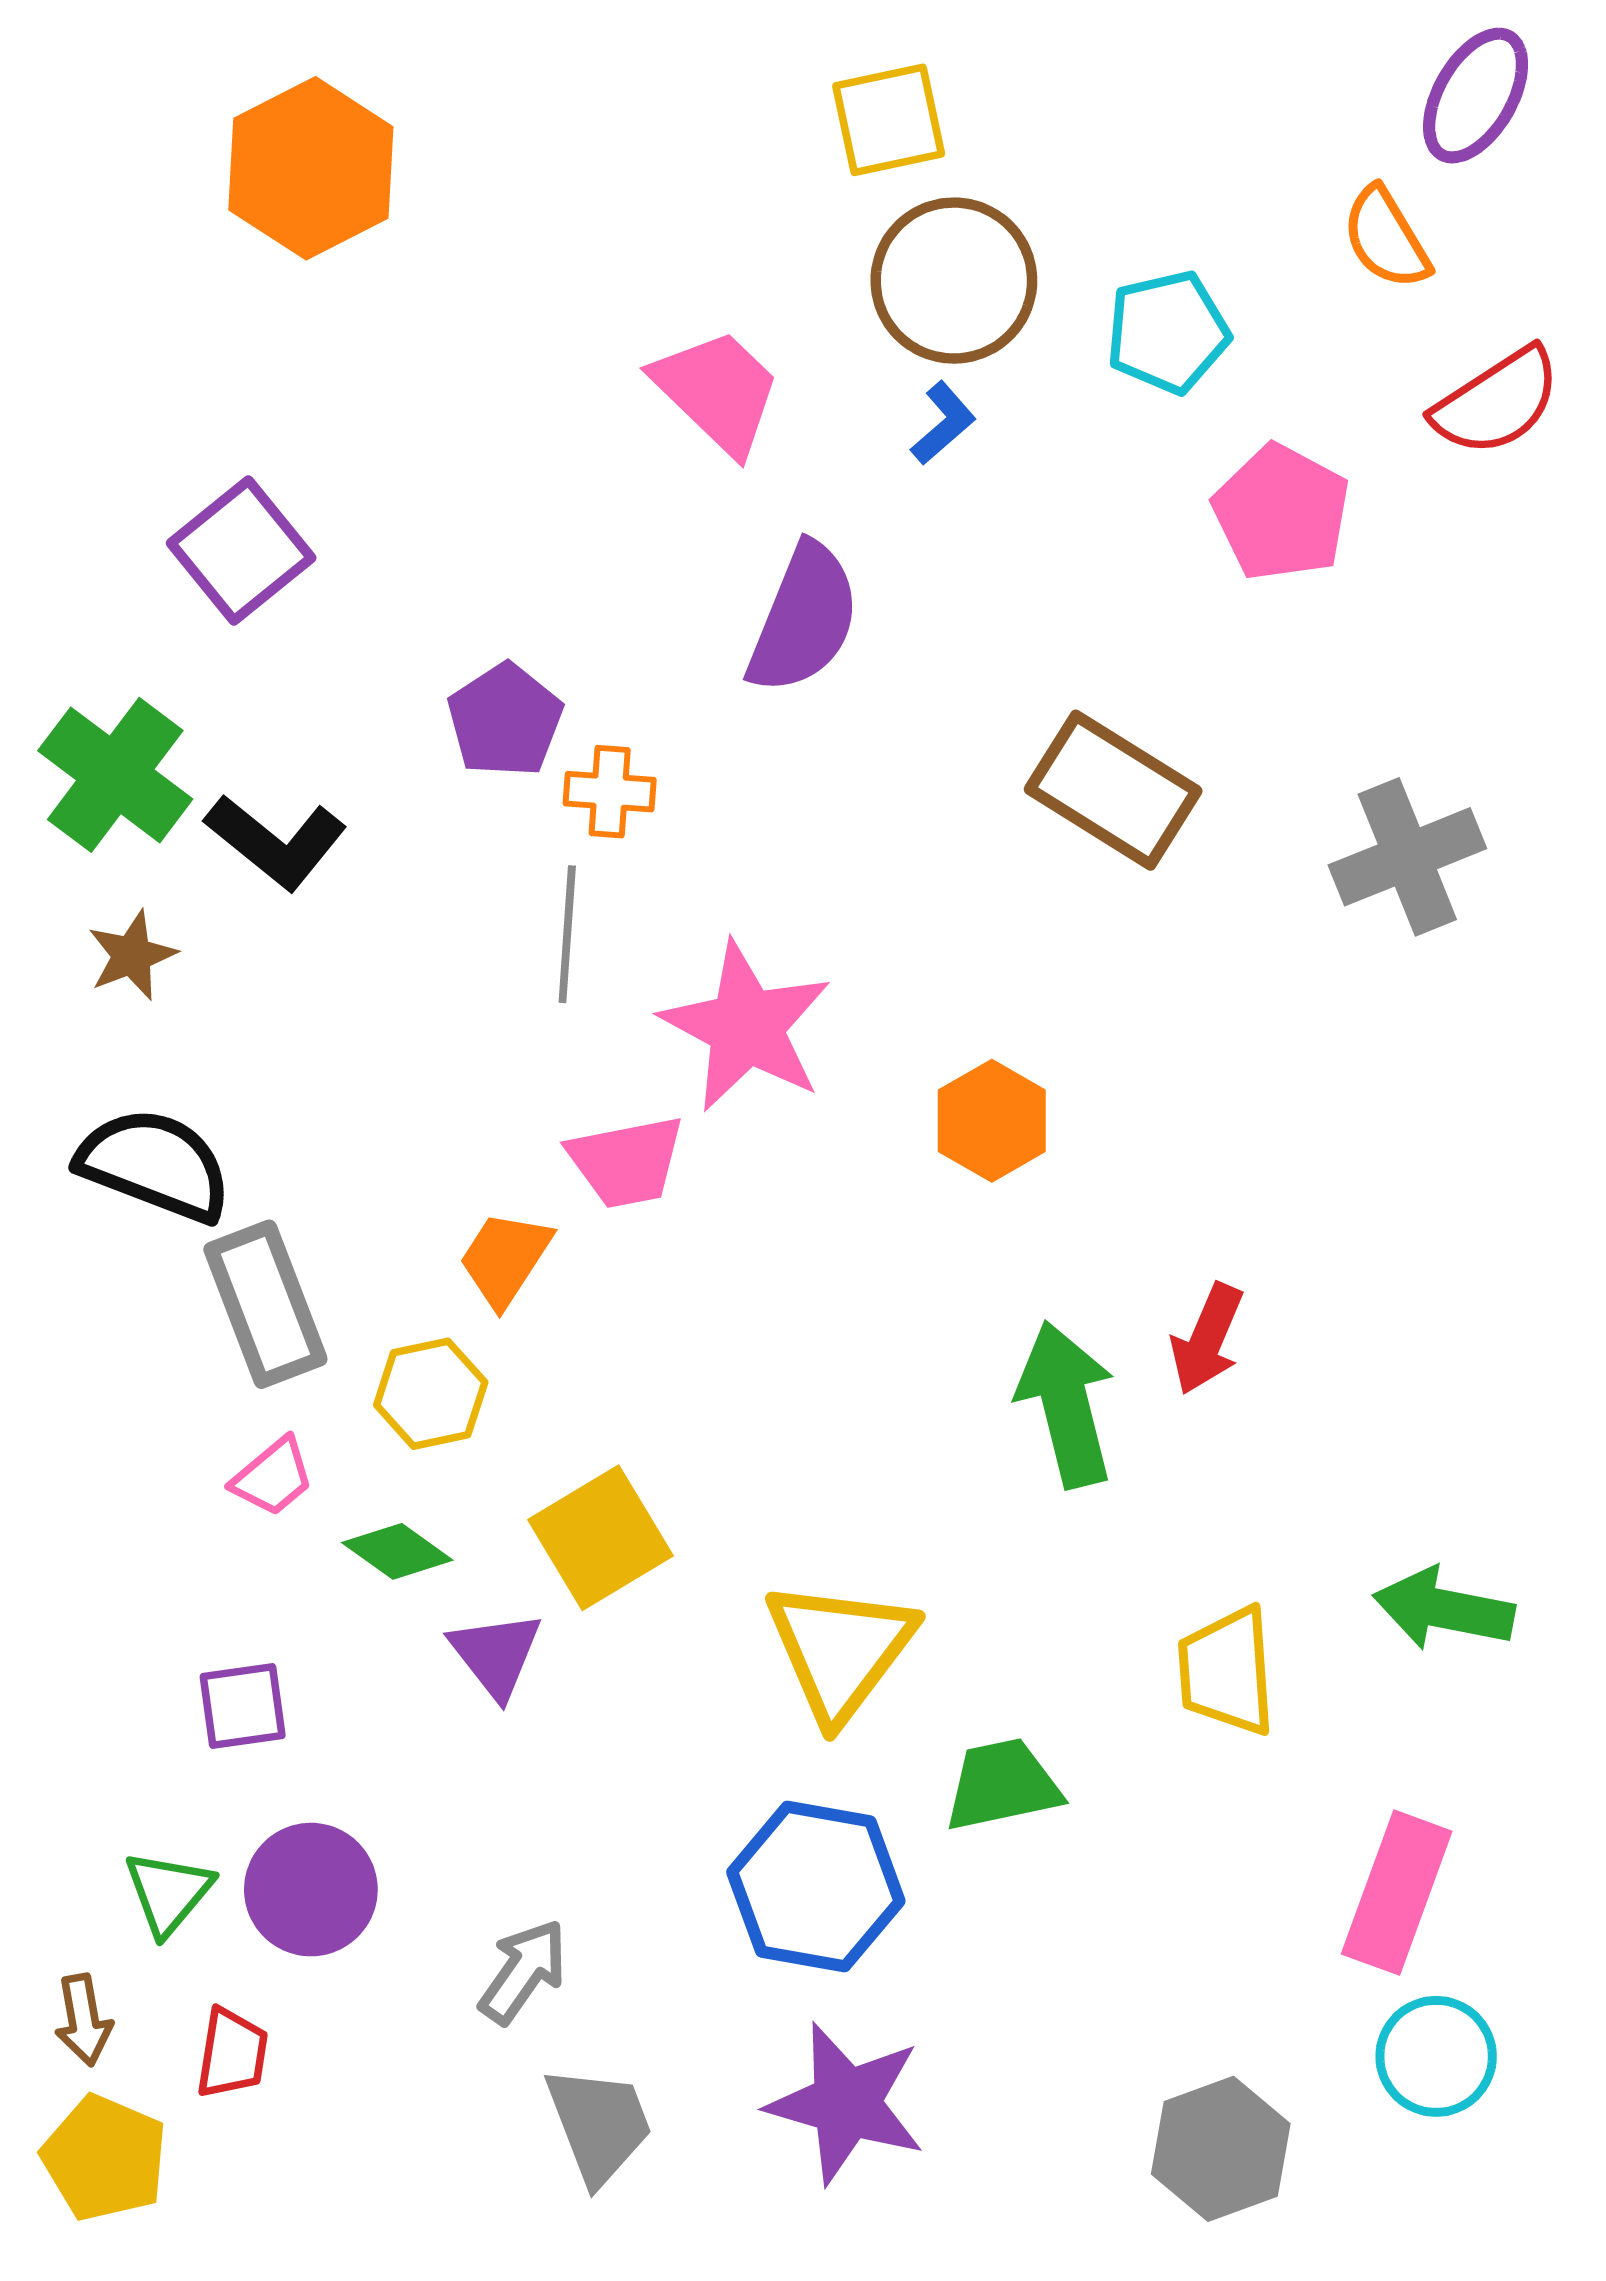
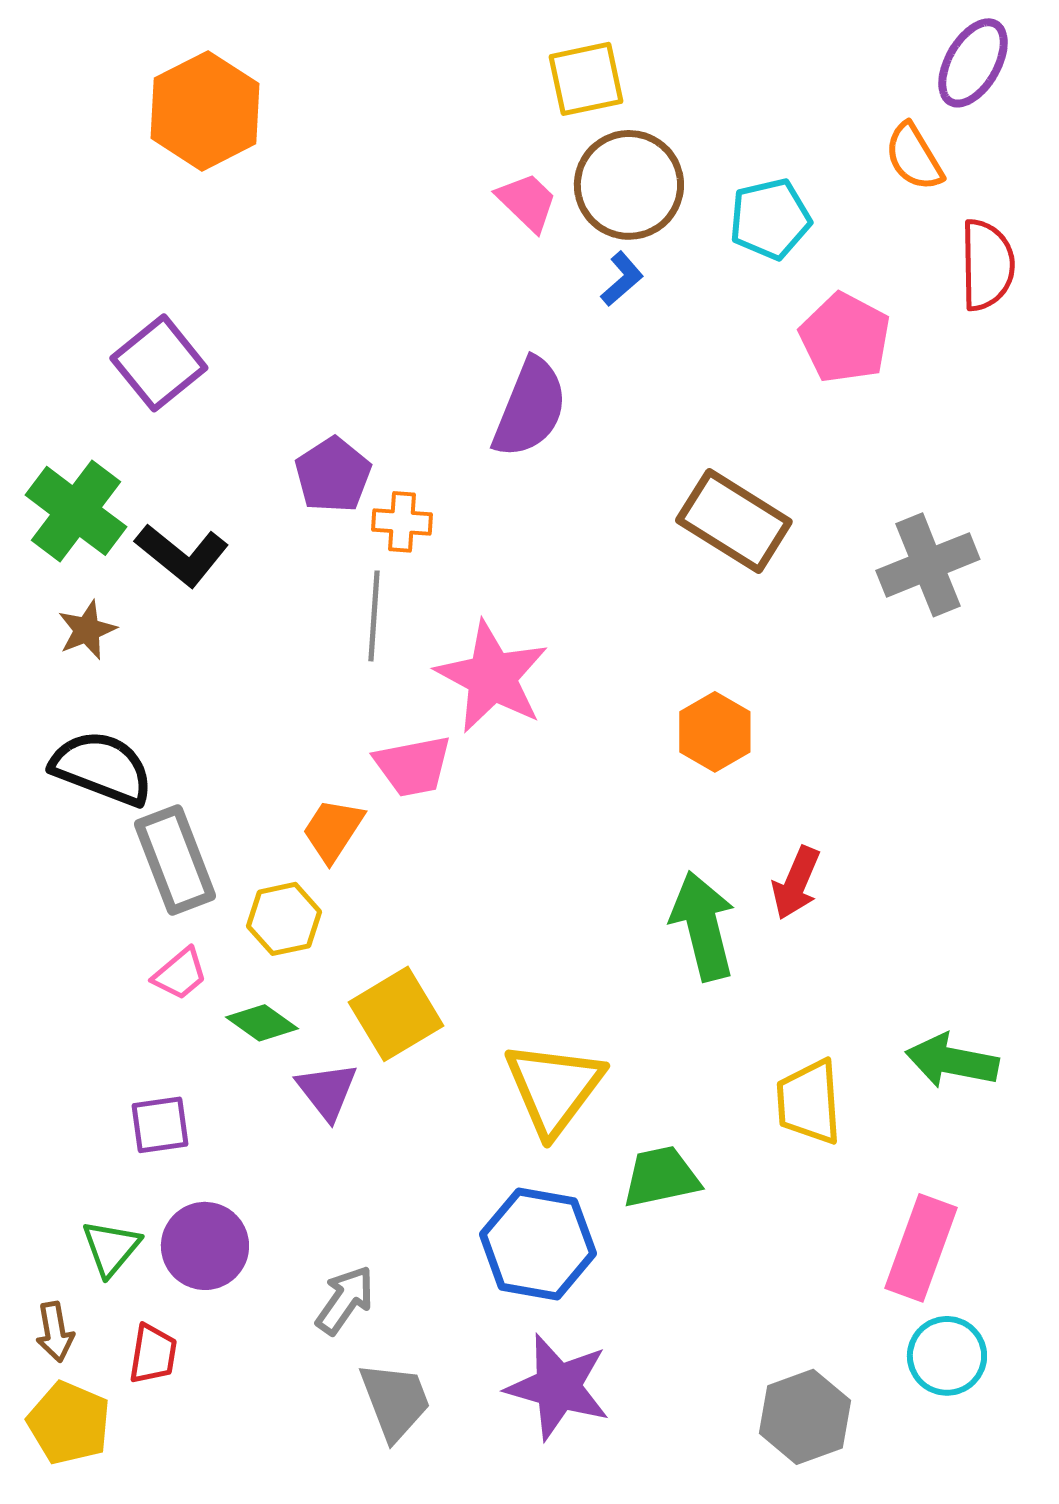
pink trapezoid: (717, 391) -> (527, 202), moved, size x0.7
red semicircle: (1497, 402) -> (987, 265), turned -58
orange hexagon: (992, 1121) -> (715, 732), moved

